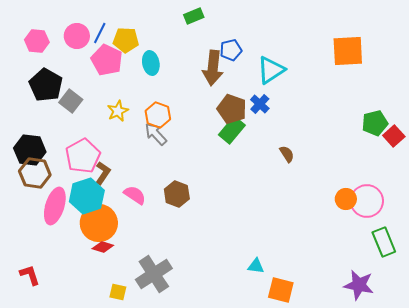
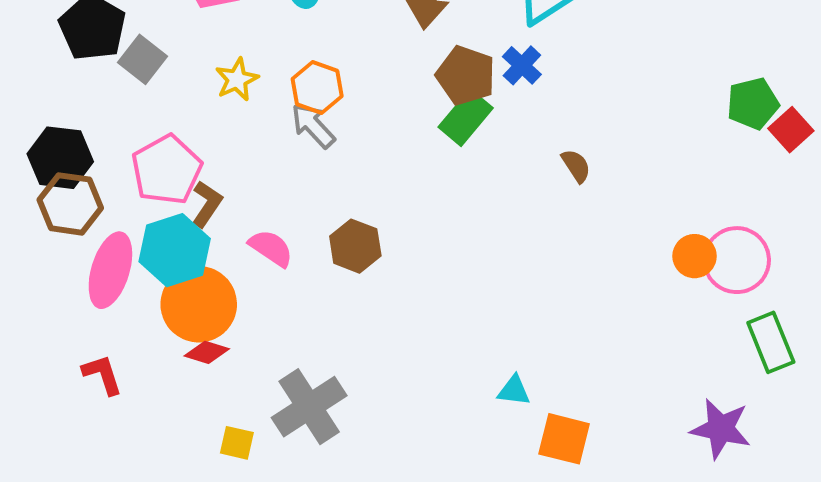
red L-shape: (30, 275) -> (102, 375), moved

